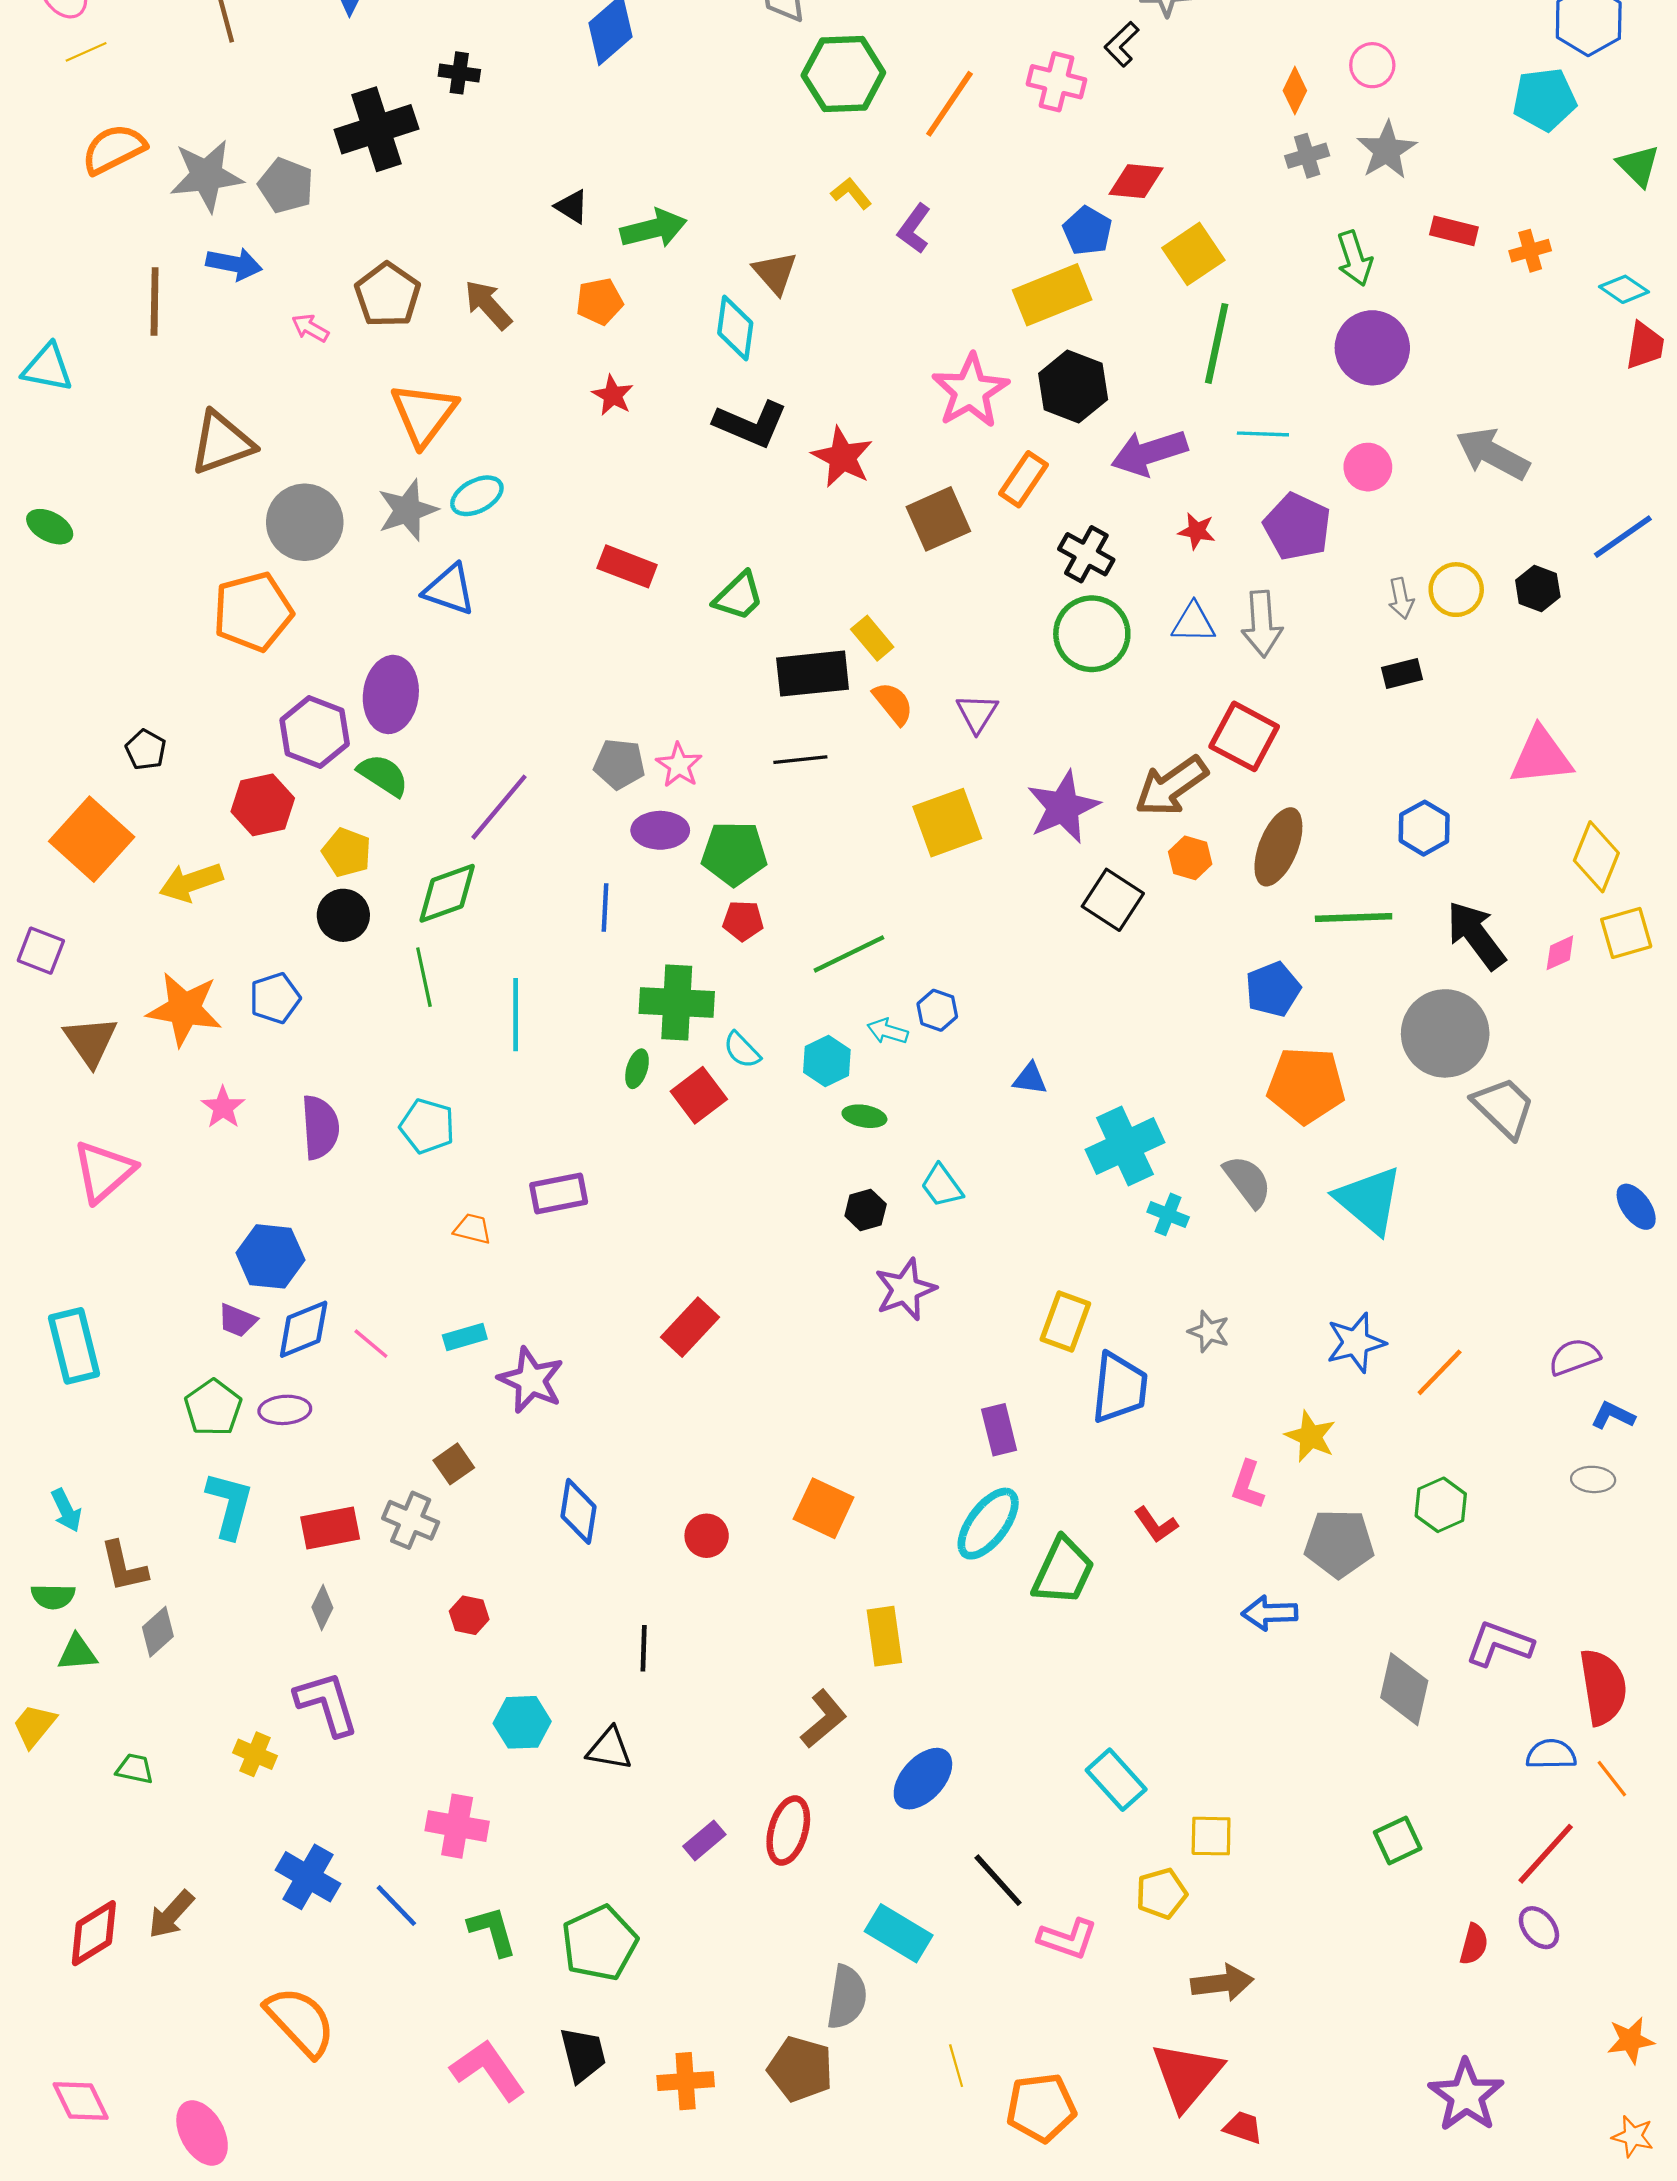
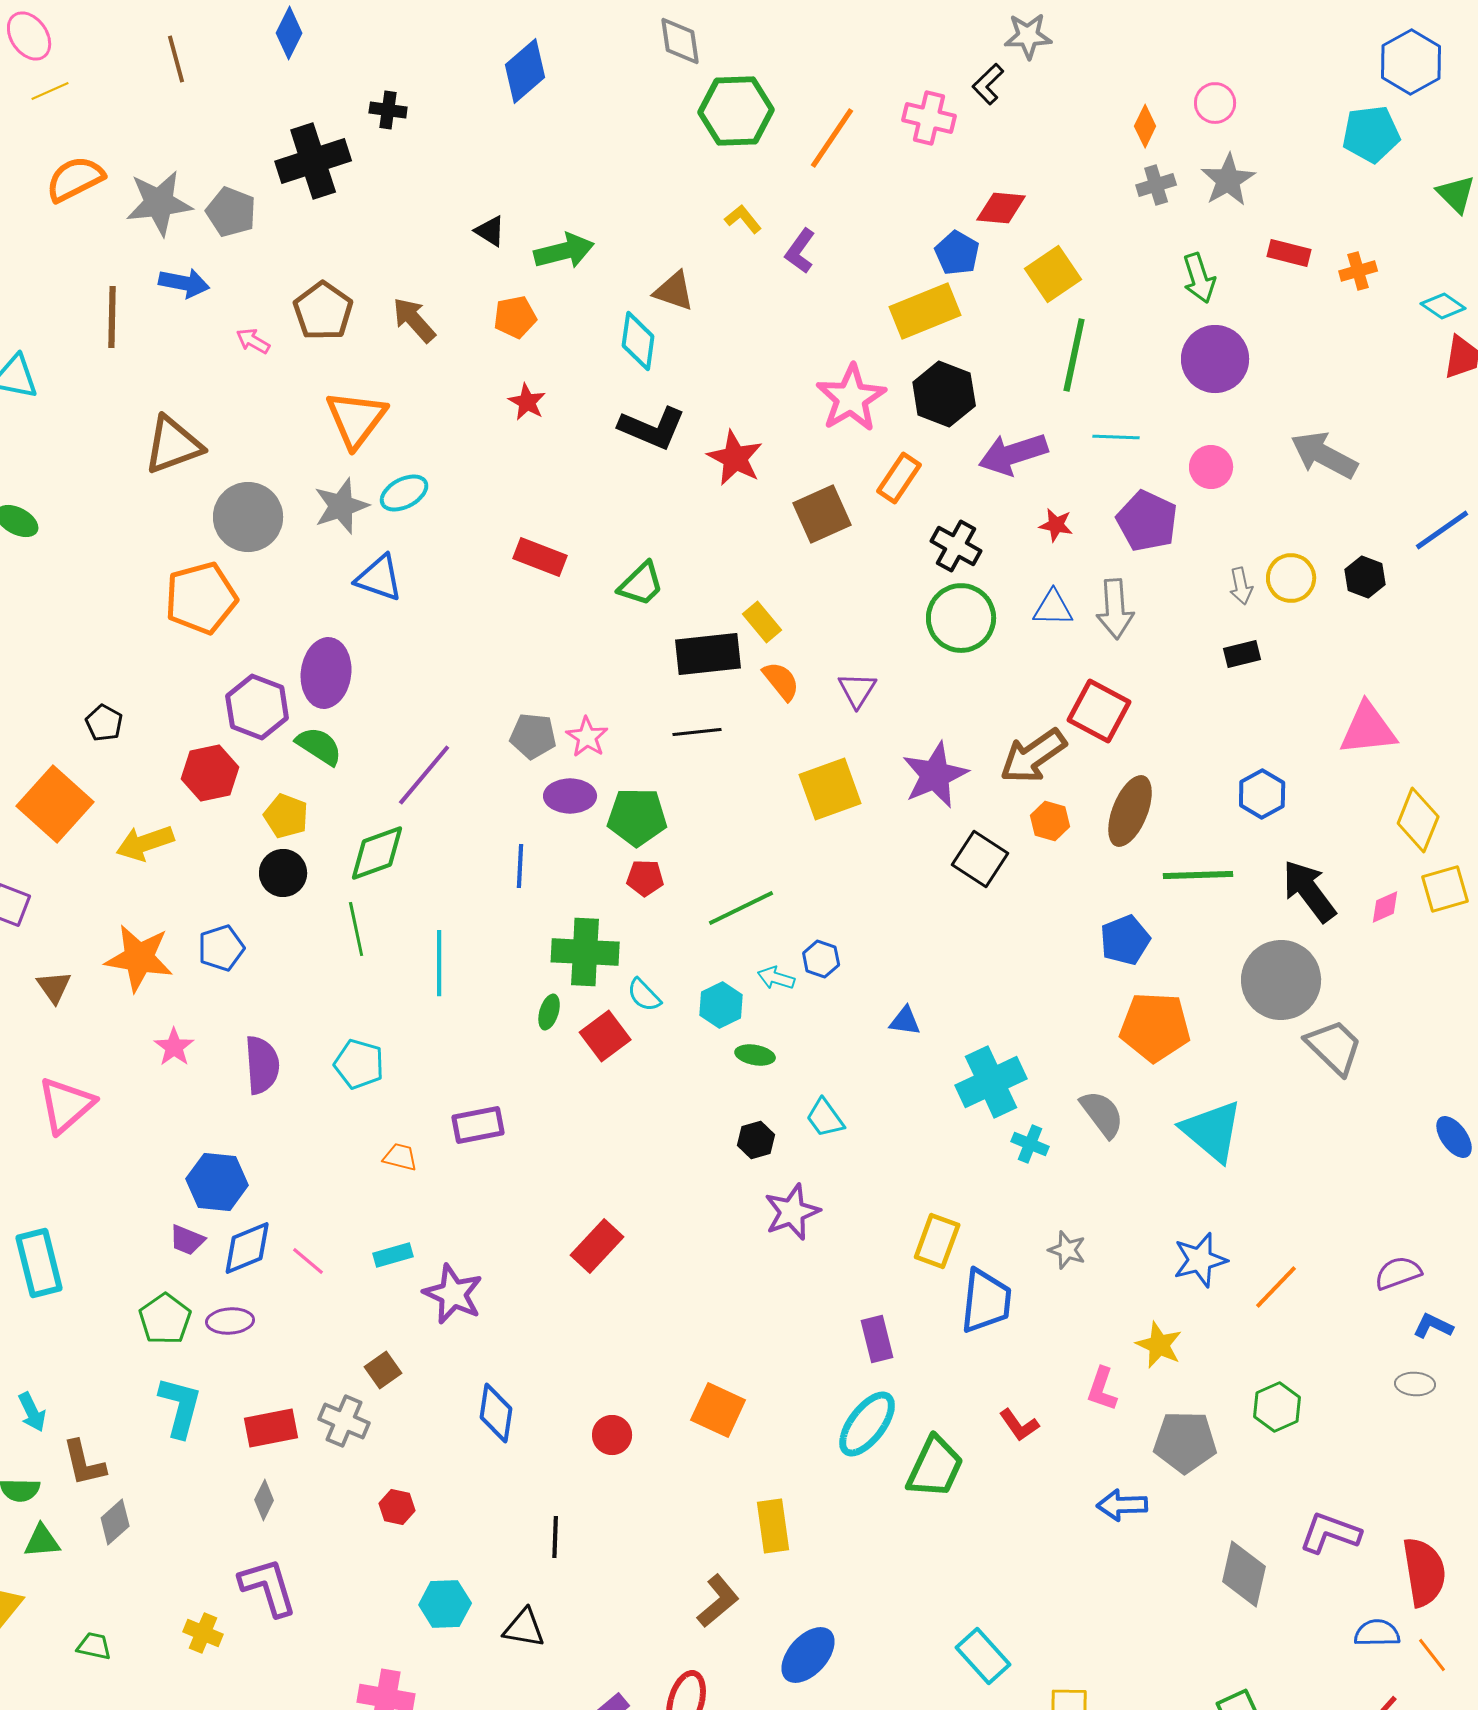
brown triangle: (775, 273) -> (674, 291), turned -30
brown triangle: (91, 1041) -> (54, 987), size x0.7

